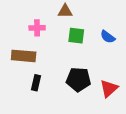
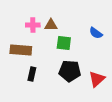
brown triangle: (65, 11) -> (51, 25), moved
green square: (76, 36) -> (64, 43), moved

